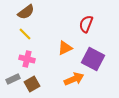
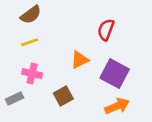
yellow line: (25, 34) -> (30, 42), turned -64
orange arrow: (74, 79) -> (117, 106), moved
brown square: (32, 84) -> (63, 96), moved

